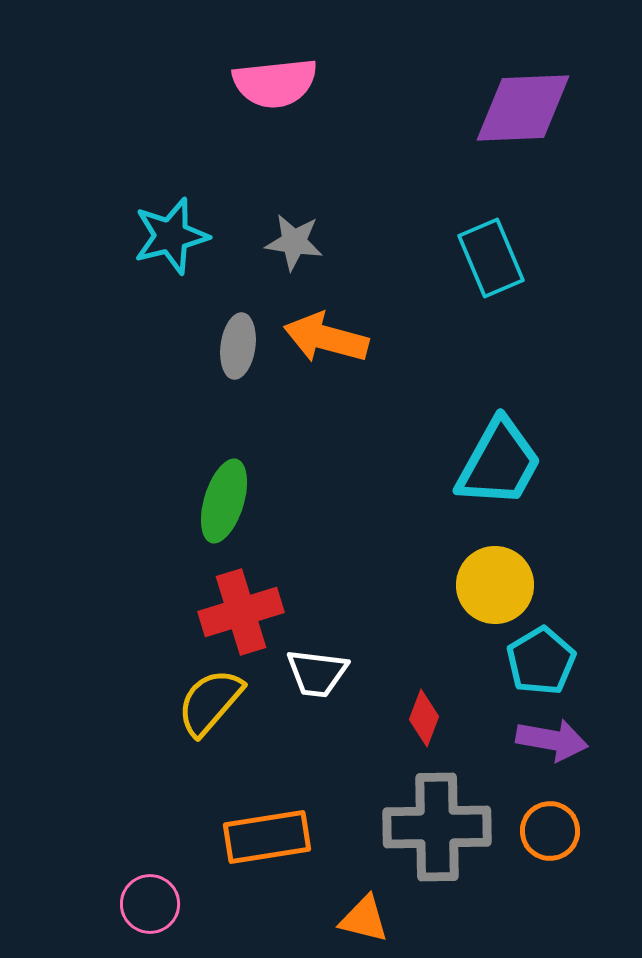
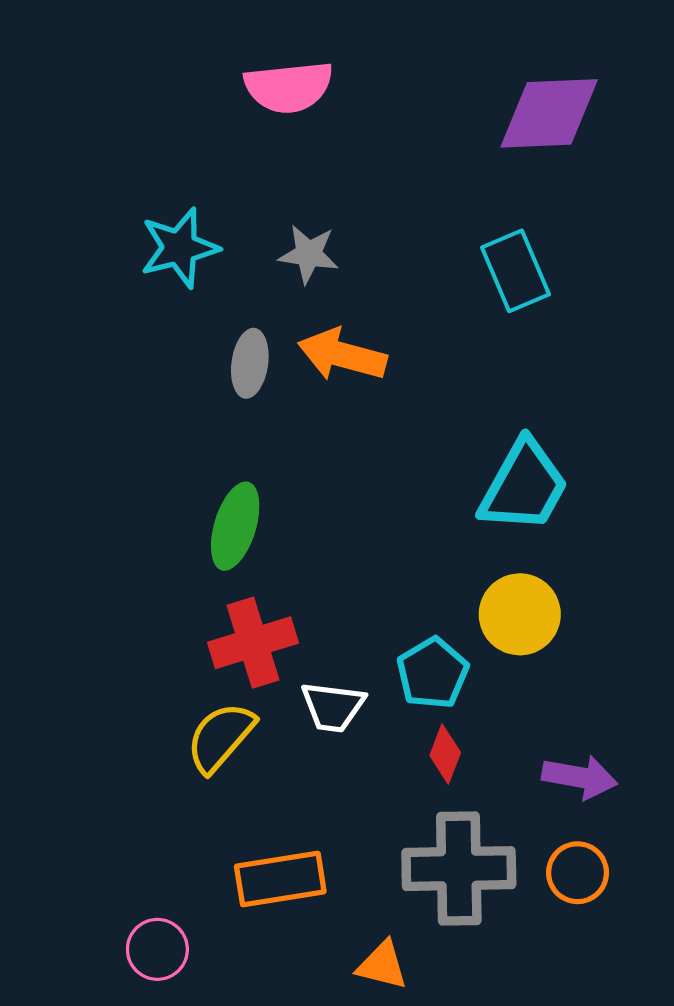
cyan pentagon: (541, 661) -> (433, 673), moved

